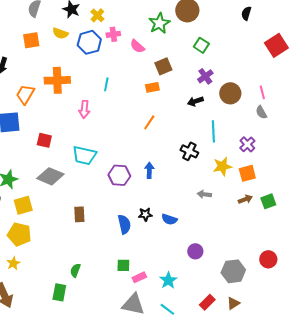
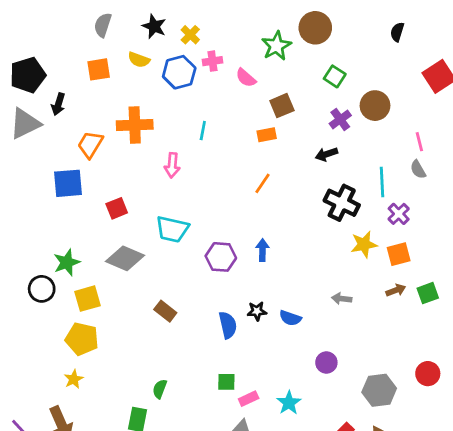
brown circle: (230, 93) -> (375, 106), moved
cyan line: (213, 131) -> (382, 182), moved
red square: (44, 140) -> (117, 208), turned -35
black cross: (189, 151) -> (342, 203), moved, size x1.4
gray arrow: (204, 194) -> (342, 299), moved
brown rectangle: (79, 214) -> (165, 311), turned -49

